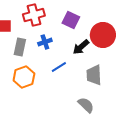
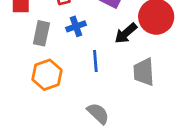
blue line: (59, 67) -> (95, 61), turned -63
gray semicircle: (86, 105) -> (98, 113), moved

